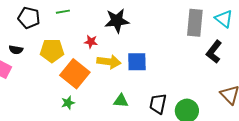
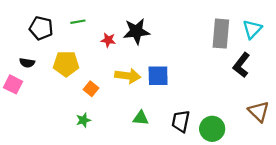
cyan triangle: (224, 19) -> (252, 29), turned 36
red star: (91, 42) -> (108, 40), moved
orange square: (75, 74) -> (91, 89), size x0.5

